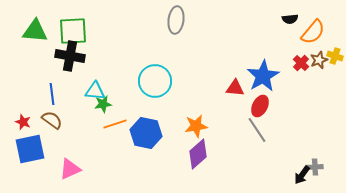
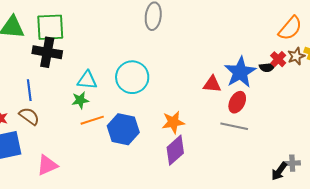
black semicircle: (290, 19) -> (267, 67), moved
cyan triangle: (95, 91) -> (87, 80), moved
gray line: (257, 130) -> (234, 126), turned -44

